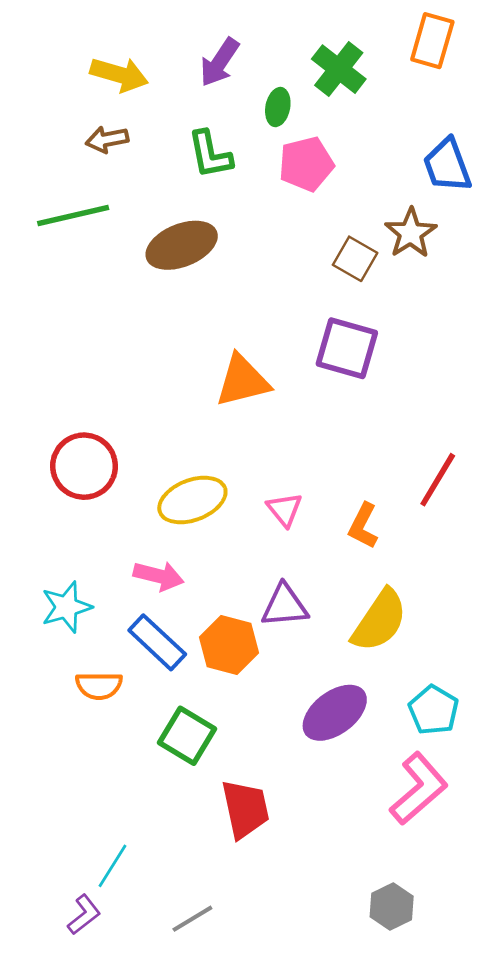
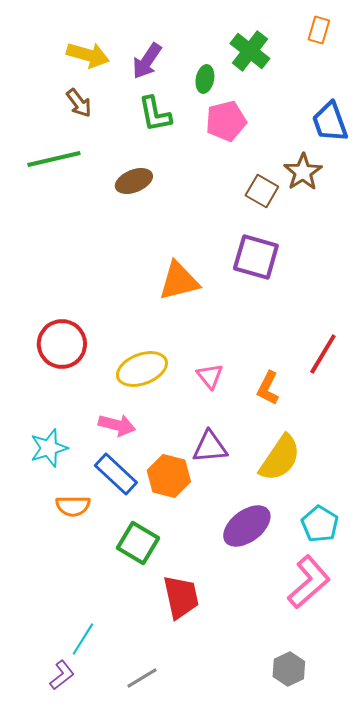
orange rectangle: (432, 41) -> (319, 30), size x0.7
purple arrow: (220, 62) -> (147, 61), moved
brown arrow: (107, 140) -> (79, 103), turned -116
brown ellipse: (182, 245) -> (134, 181), size x0.7

